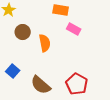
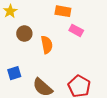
blue square: (13, 71) -> (14, 73), turned 32

